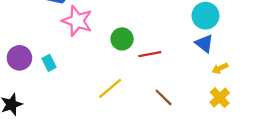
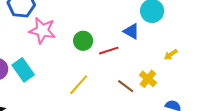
blue triangle: (204, 44) -> (131, 31), moved
cyan rectangle: (49, 63) -> (23, 70), size x1.6
yellow cross: (220, 98) -> (148, 79), moved

